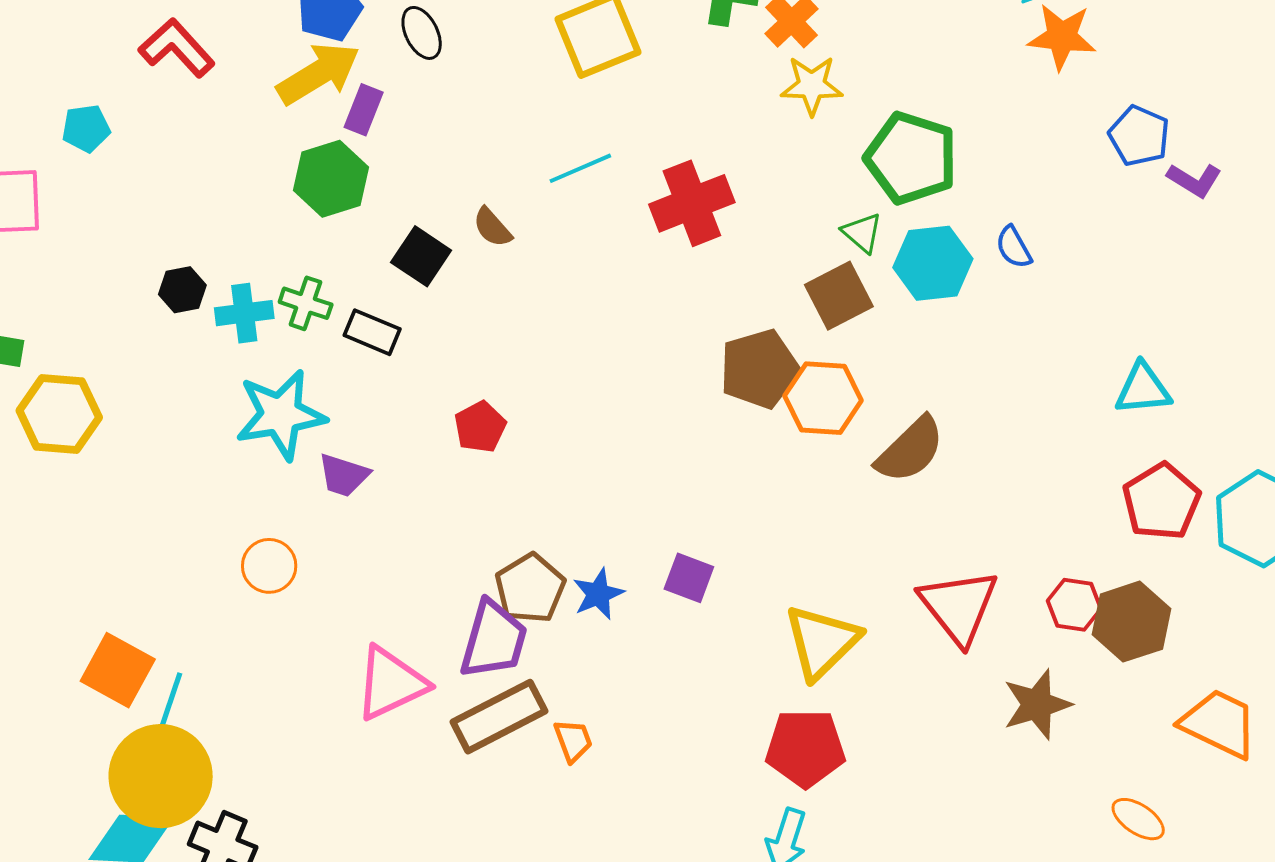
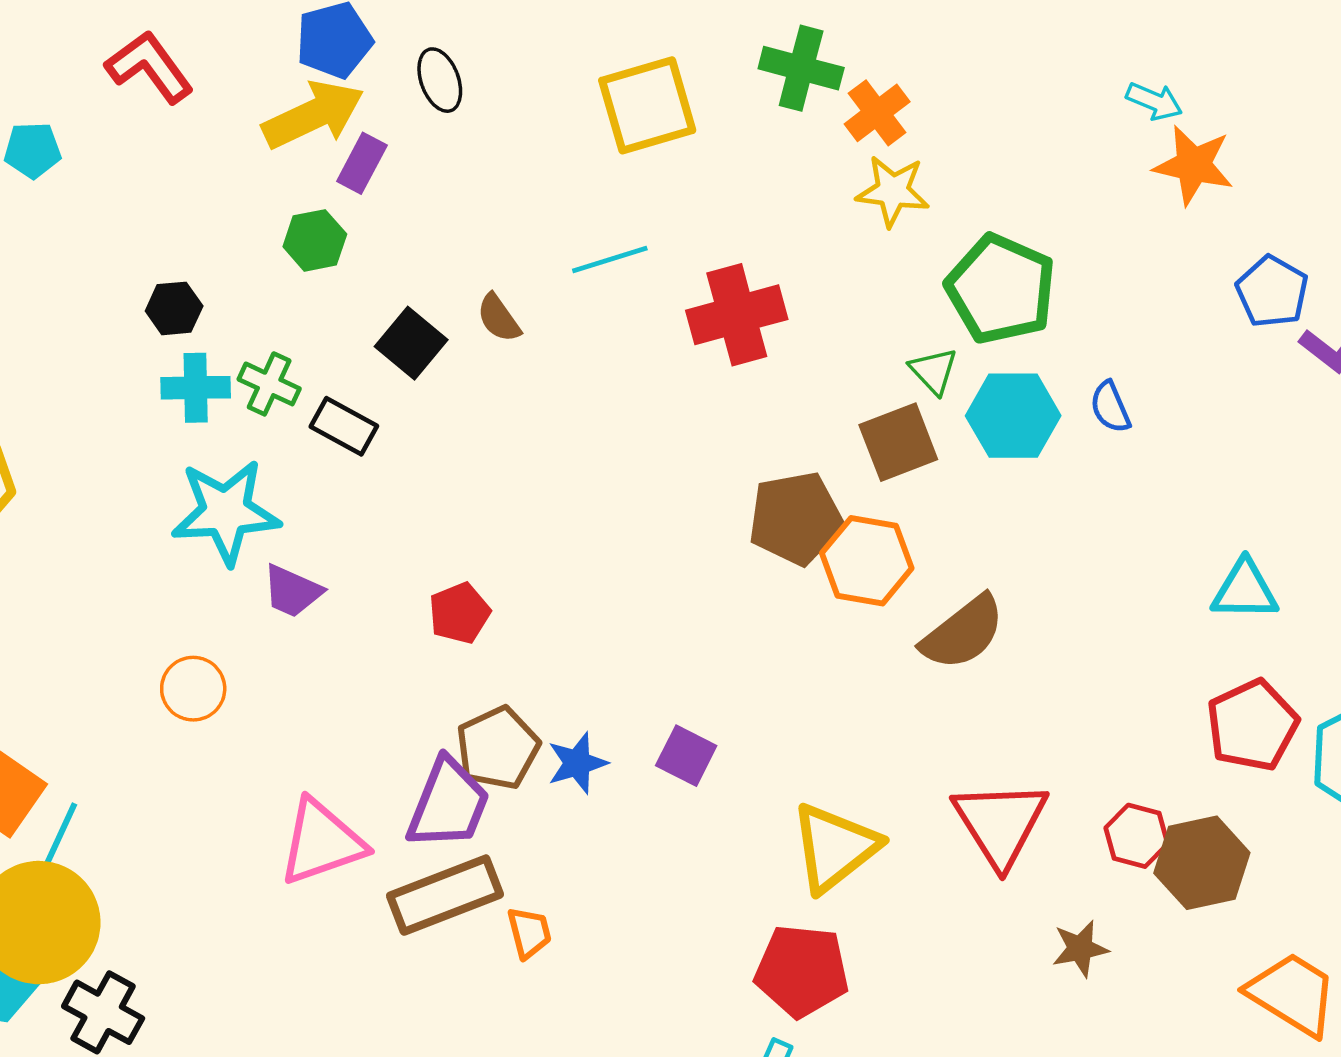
green hexagon: (331, 179) -> (315, 240), size x0.7
black hexagon: (182, 290) -> (174, 308), moved
red pentagon: (480, 427) -> (459, 613), moved
brown star: (1037, 704) -> (1080, 949), size x0.7

